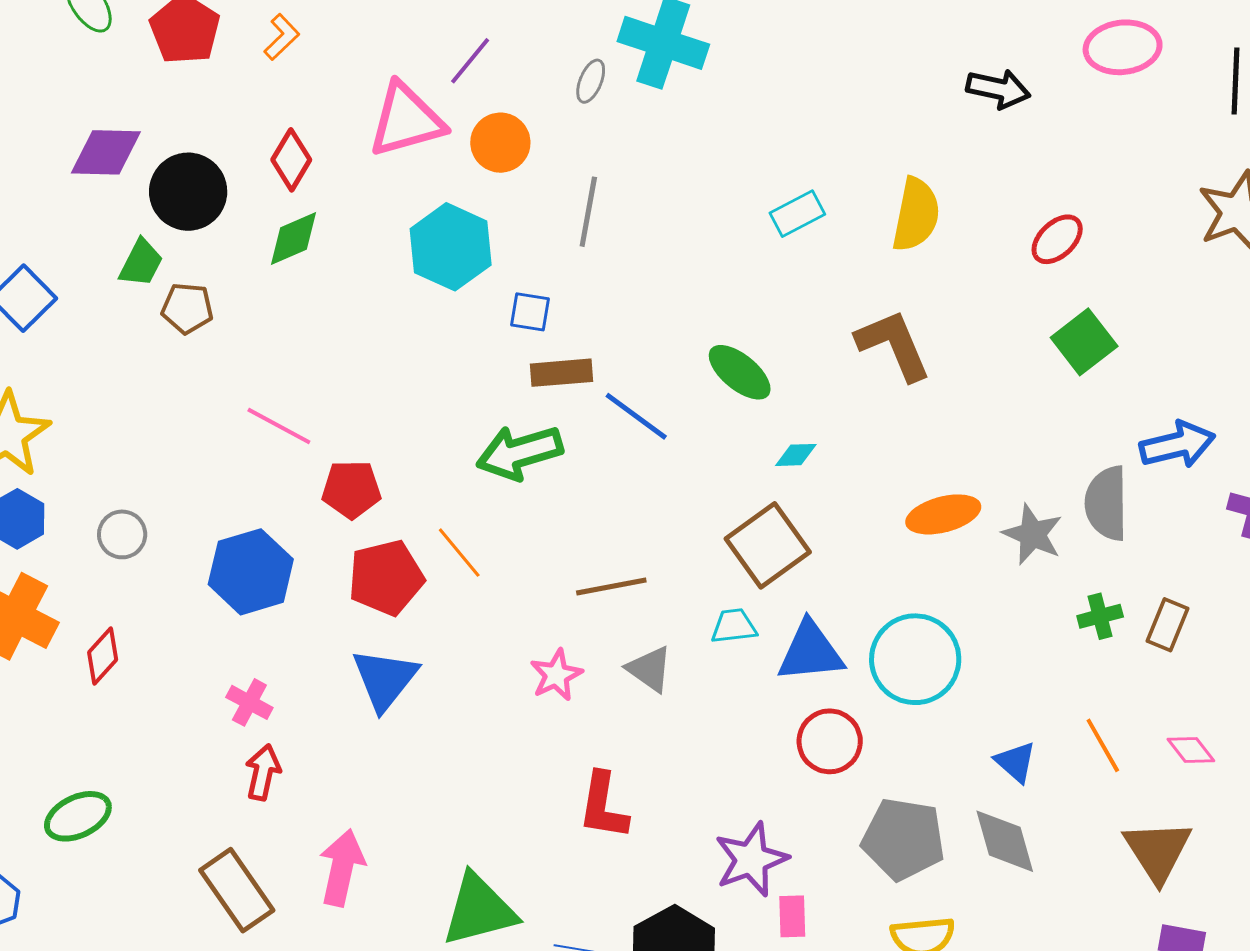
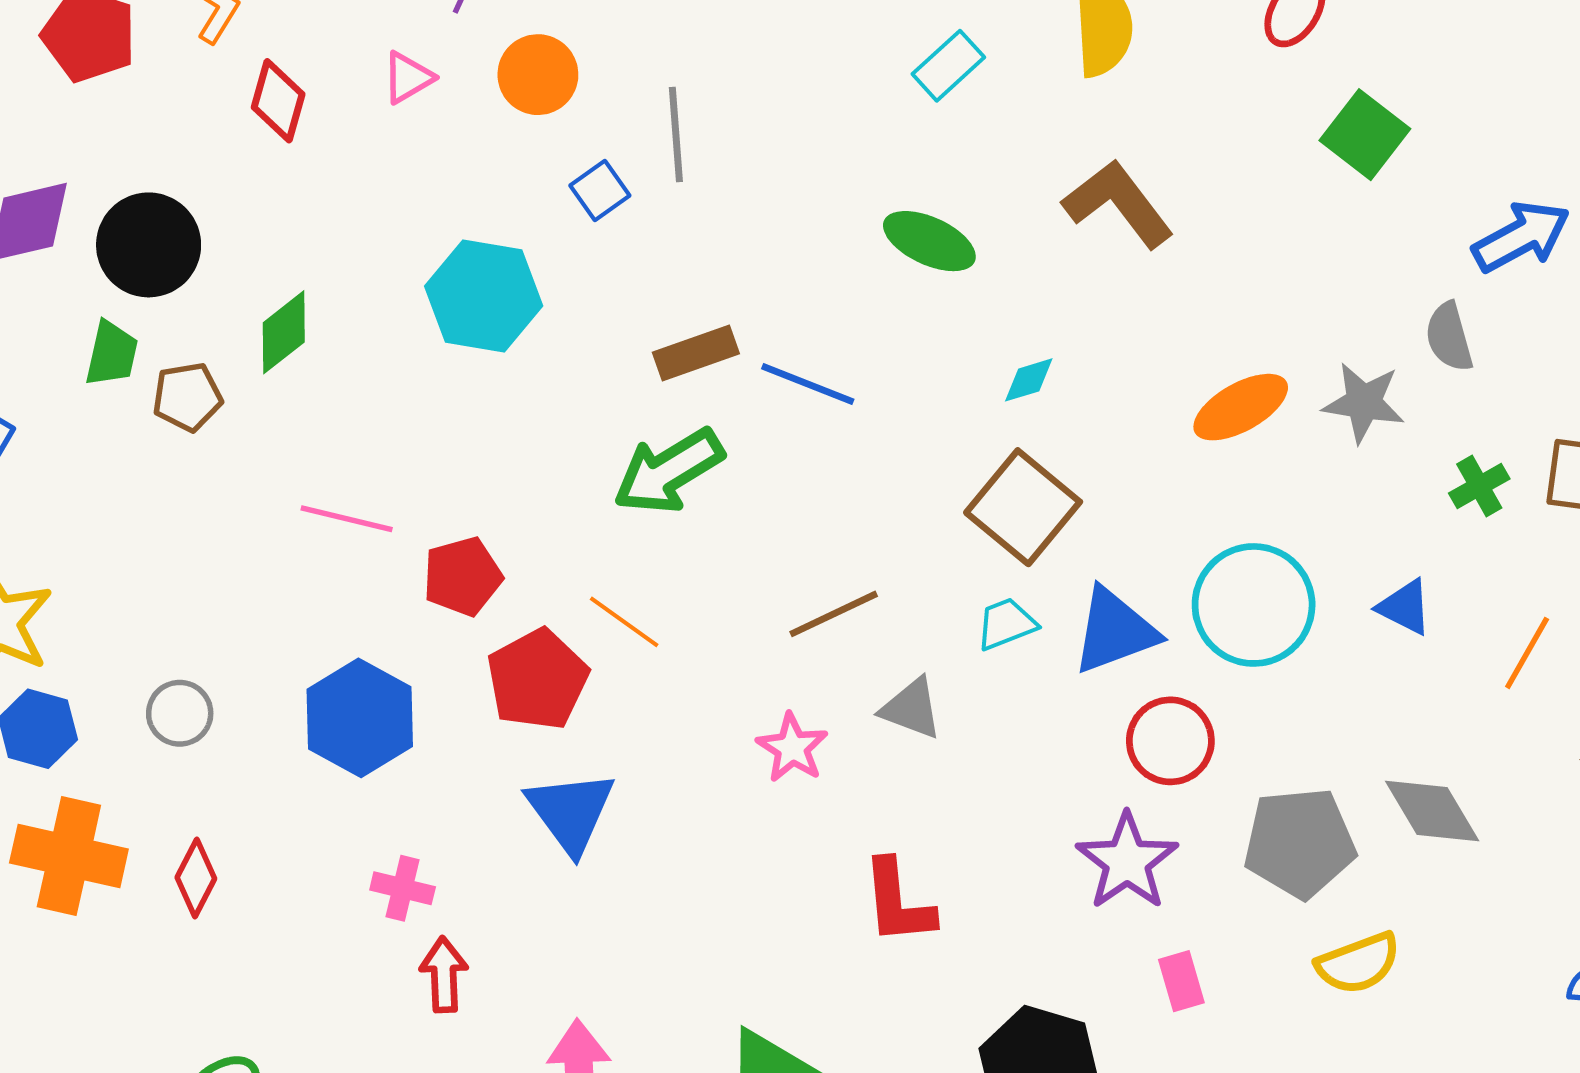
pink triangle: (406, 120) -> (408, 78), size x0.5
red diamond: (291, 160) -> (278, 101), moved
green diamond: (294, 238) -> (284, 332), moved
cyan hexagon: (451, 247) -> (484, 296), moved
blue square: (530, 312) -> (600, 191), moved, turned -30
green ellipse: (740, 372) -> (929, 241), moved
gray semicircle: (1106, 503) -> (1449, 337), size x0.7
orange line: (1103, 745) -> (1527, 653), turned 74
blue triangle: (1016, 762) -> (1405, 607), moved
purple star: (751, 859) -> (1127, 861), moved

